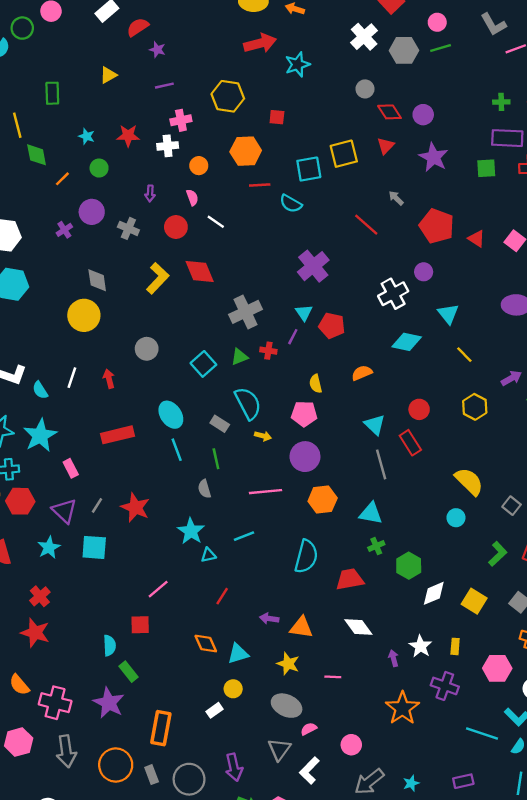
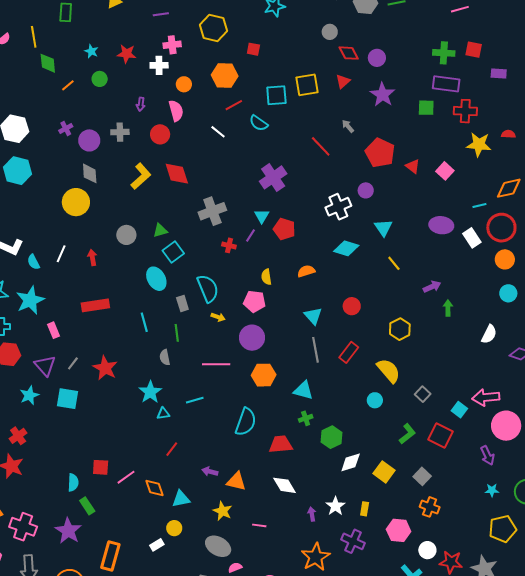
green cross: (501, 102) -> (444, 53), size x1.5
red line: (260, 185) -> (234, 105), turned -30
pink semicircle: (192, 197) -> (176, 111), size x1.5
purple circle: (92, 212) -> (89, 140), moved
white line: (216, 222) -> (218, 132), moved
gray cross: (128, 228) -> (120, 132), turned -30
green triangle: (239, 357) -> (160, 230), moved
yellow hexagon: (475, 407) -> (400, 329), moved
cyan ellipse: (171, 415) -> (156, 279), moved
gray rectangle: (220, 424) -> (182, 304), turned 35
red rectangle: (410, 443) -> (349, 352), moved, turned 65
pink line: (158, 589) -> (126, 477), moved

